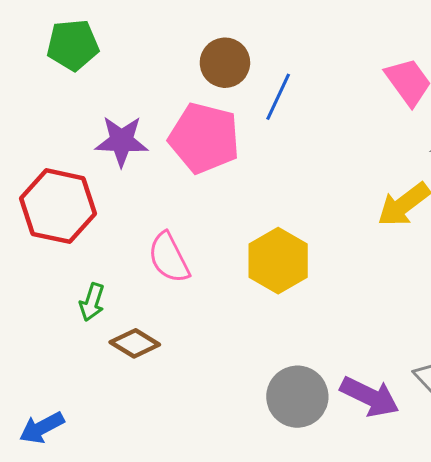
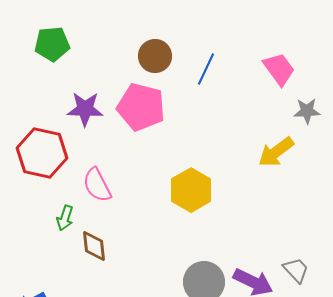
blue line: (278, 97) -> (206, 69), moved
pink semicircle: (169, 258) -> (97, 185), moved
brown diamond: (135, 343) -> (94, 246), turned 52

